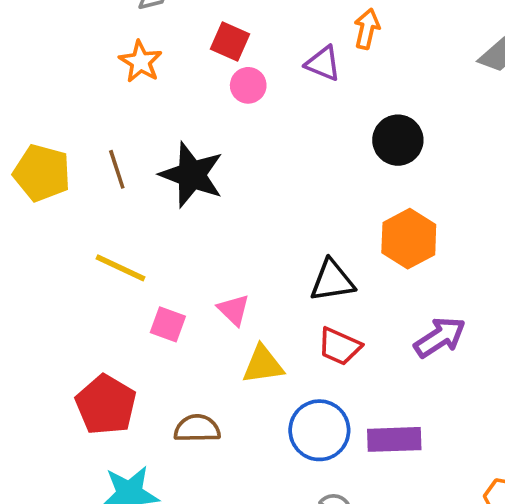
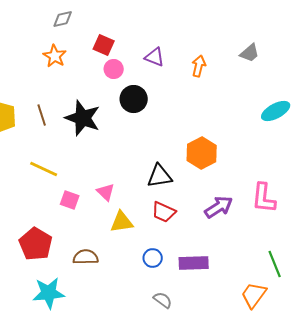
orange arrow: (367, 29) -> (199, 66), moved
black circle: (398, 140) -> (134, 99), moved
blue circle: (319, 430) -> (153, 258), size x0.6

